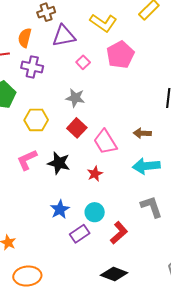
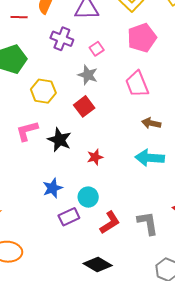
pink square: (83, 62) -> (97, 49), moved
purple cross: (32, 67) -> (62, 39), moved
pink trapezoid: (105, 142) -> (137, 84), moved
gray L-shape: (151, 207) -> (148, 223), moved

